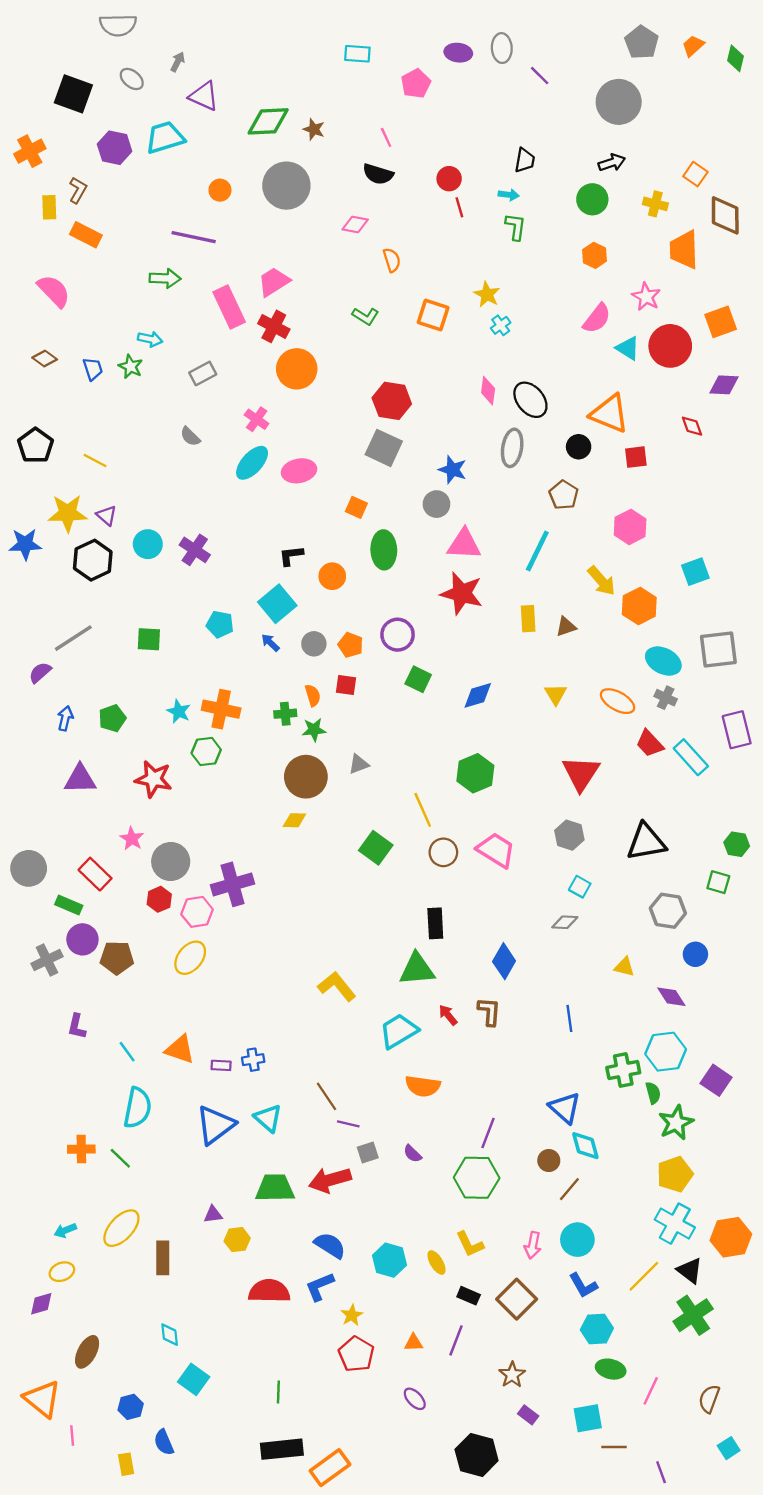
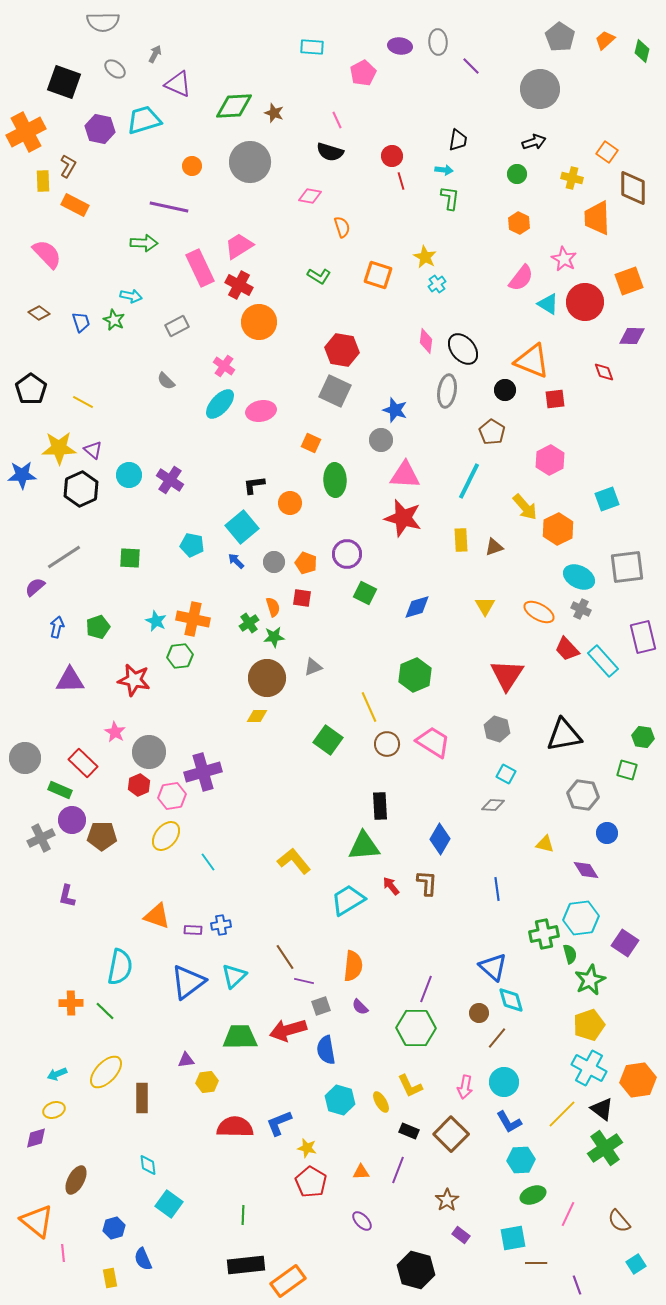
orange cross: (30, 151) -> (26, 132), size x1.4
green circle: (592, 199) -> (517, 174), size x0.7
green cross: (285, 714) -> (249, 623), turned -30
cyan line: (127, 1052) -> (208, 862), moved
orange semicircle: (423, 1086) -> (353, 966), moved, turned -92
cyan triangle: (268, 1118) -> (234, 976), turned 36
blue semicircle: (330, 1245) -> (326, 1050), moved, turned -132
yellow star: (352, 1315) -> (307, 1148), turned -30
green ellipse: (611, 1369) -> (533, 1195), turned -35
brown semicircle: (709, 1399) -> (619, 1221), turned -60

